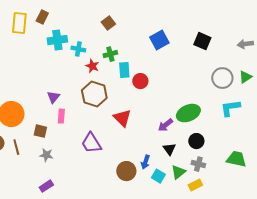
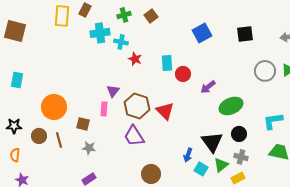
black square: (202, 41) -> (245, 34), turned -30
green cross: (110, 54) -> (124, 15), moved
brown hexagon: (94, 94) -> (137, 106), moved
purple triangle: (53, 97) -> (113, 91), moved
cyan L-shape: (230, 108) -> (273, 121), moved
purple arrow: (165, 125) -> (208, 87), moved
black triangle: (169, 149) -> (212, 142), size x1.6
brown circle: (126, 171) -> (151, 174), moved

